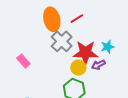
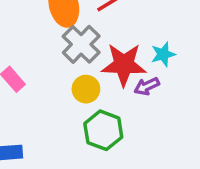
yellow circle: (78, 68) -> (86, 89), moved

